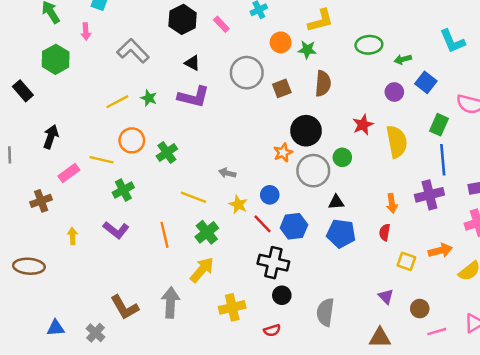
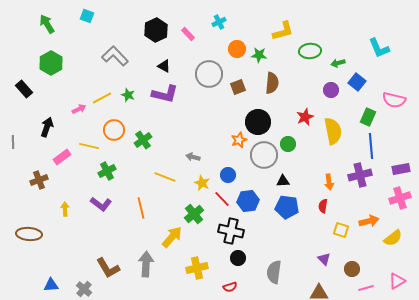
yellow L-shape: (321, 21) -> (283, 31), moved
pink arrow: (86, 32) -> (79, 109), moved, turned -112
green cross: (207, 232) -> (194, 214), moved

